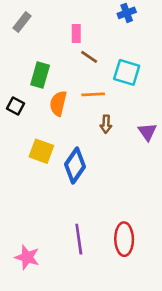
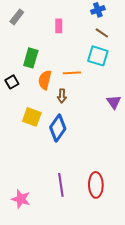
brown line: (89, 57) -> (102, 33), moved
black square: (16, 106) -> (12, 82), turned 32
brown arrow: (106, 124) -> (62, 96), moved

